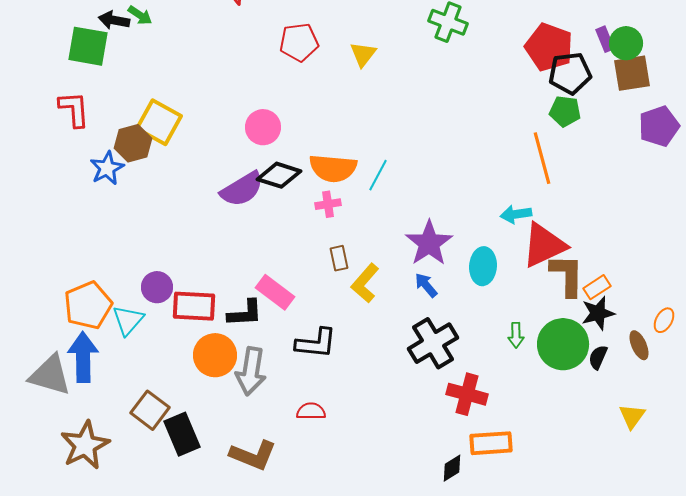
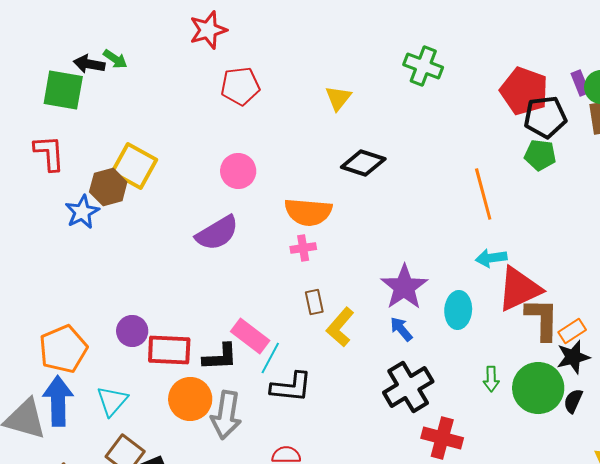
red pentagon: (299, 42) -> (240, 86), moved
orange line: (542, 158) -> (483, 194), moved
black diamond: (279, 175) -> (363, 163), moved
cyan line: (378, 175) -> (270, 358), moved
cyan triangle: (128, 320) -> (112, 401), moved

